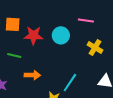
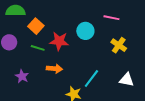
orange square: (13, 24) -> (36, 26), moved, turned 35
red star: (34, 35) -> (59, 41), moved

